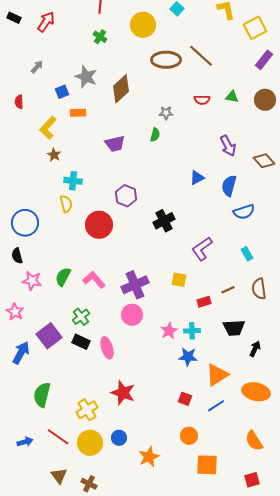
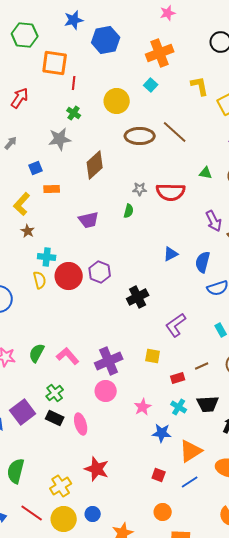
gray star: (86, 77) -> (60, 139), moved, turned -30
red semicircle: (202, 100) -> (171, 192), moved, size x1.8
purple arrow: (228, 146) -> (214, 221), moved
red circle: (99, 225) -> (69, 276), moved
cyan cross: (192, 331) -> (179, 407), moved, turned 35

